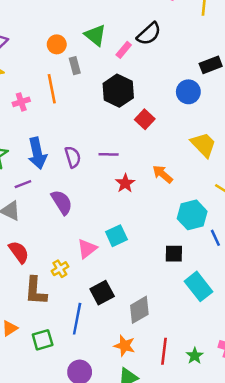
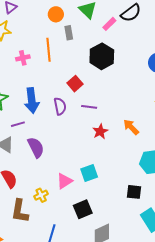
red square: (145, 119) -> (75, 84), moved
purple semicircle: (62, 202) -> (36, 147), moved
black square: (102, 293) -> (83, 209), moved

